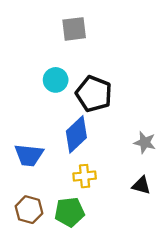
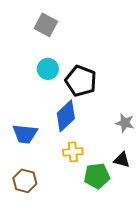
gray square: (74, 29) -> (46, 25), moved, turned 35
green pentagon: (69, 212) -> (97, 176), moved

